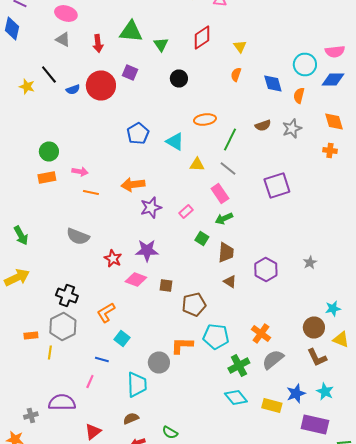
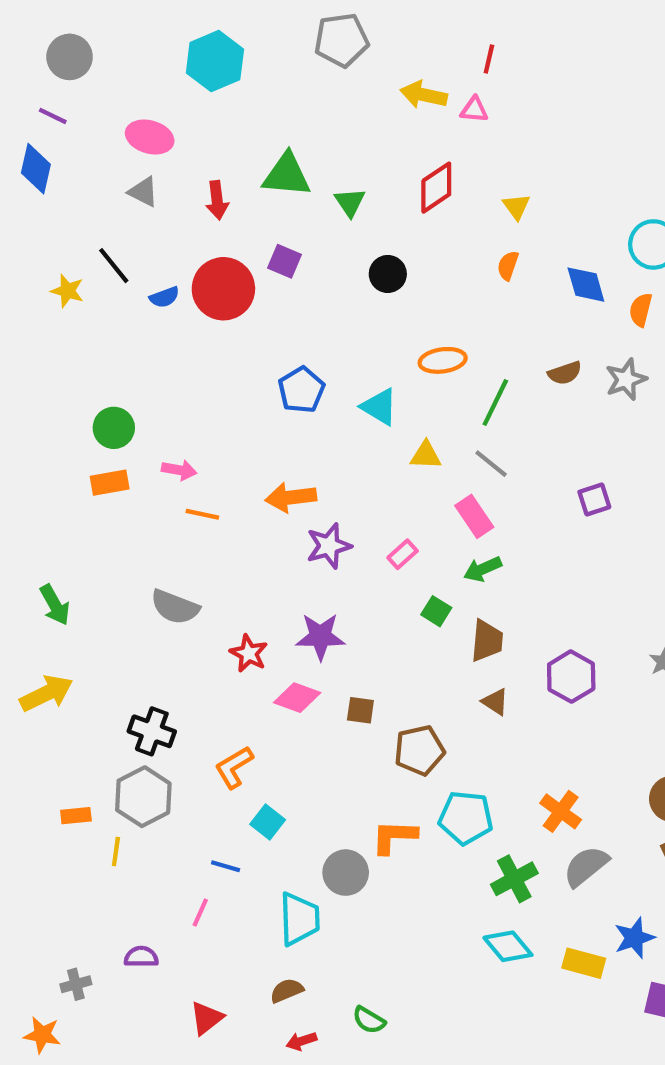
purple square: (277, 186) -> (594, 499), size x0.6
purple semicircle: (62, 402) -> (141, 957), size x0.6

